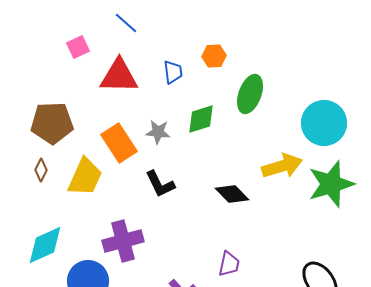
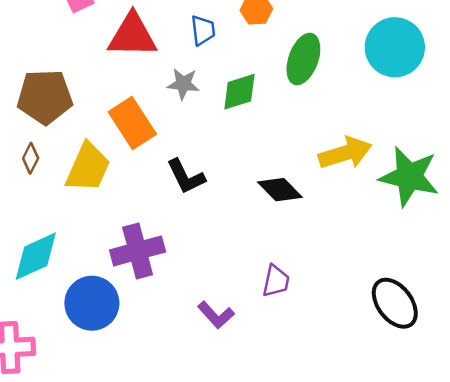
cyan circle: (324, 123) -> (395, 47), moved
gray star: (158, 132) -> (183, 84), moved
green star: (331, 184) -> (409, 177), turned 30

